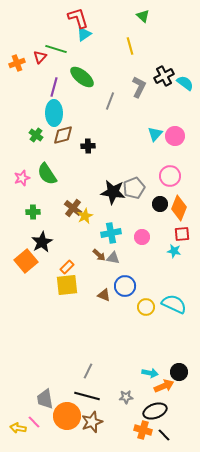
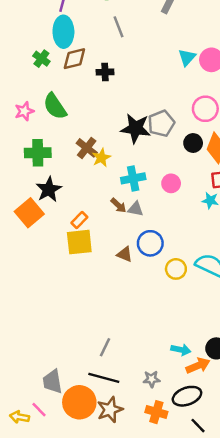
gray line: (110, 101) -> (118, 27), moved, turned -42
green cross: (33, 212) -> (38, 153), size x1.5
orange cross: (143, 430) -> (156, 412), moved

